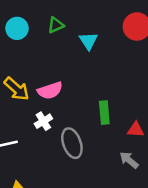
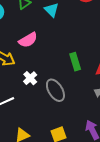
pink semicircle: (50, 91) -> (28, 40), moved

